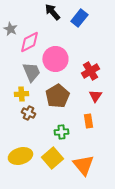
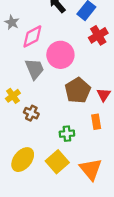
red cross: (90, 71) -> (98, 35), moved
yellow cross: (21, 94) -> (13, 96), moved, turned -32
brown pentagon: (57, 96) -> (78, 90), moved
yellow ellipse: (20, 156) -> (23, 160), turned -35

